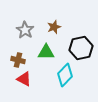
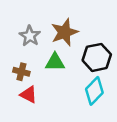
brown star: (54, 27) -> (64, 32), size x1.6
cyan diamond: (65, 75) -> (94, 91), moved

